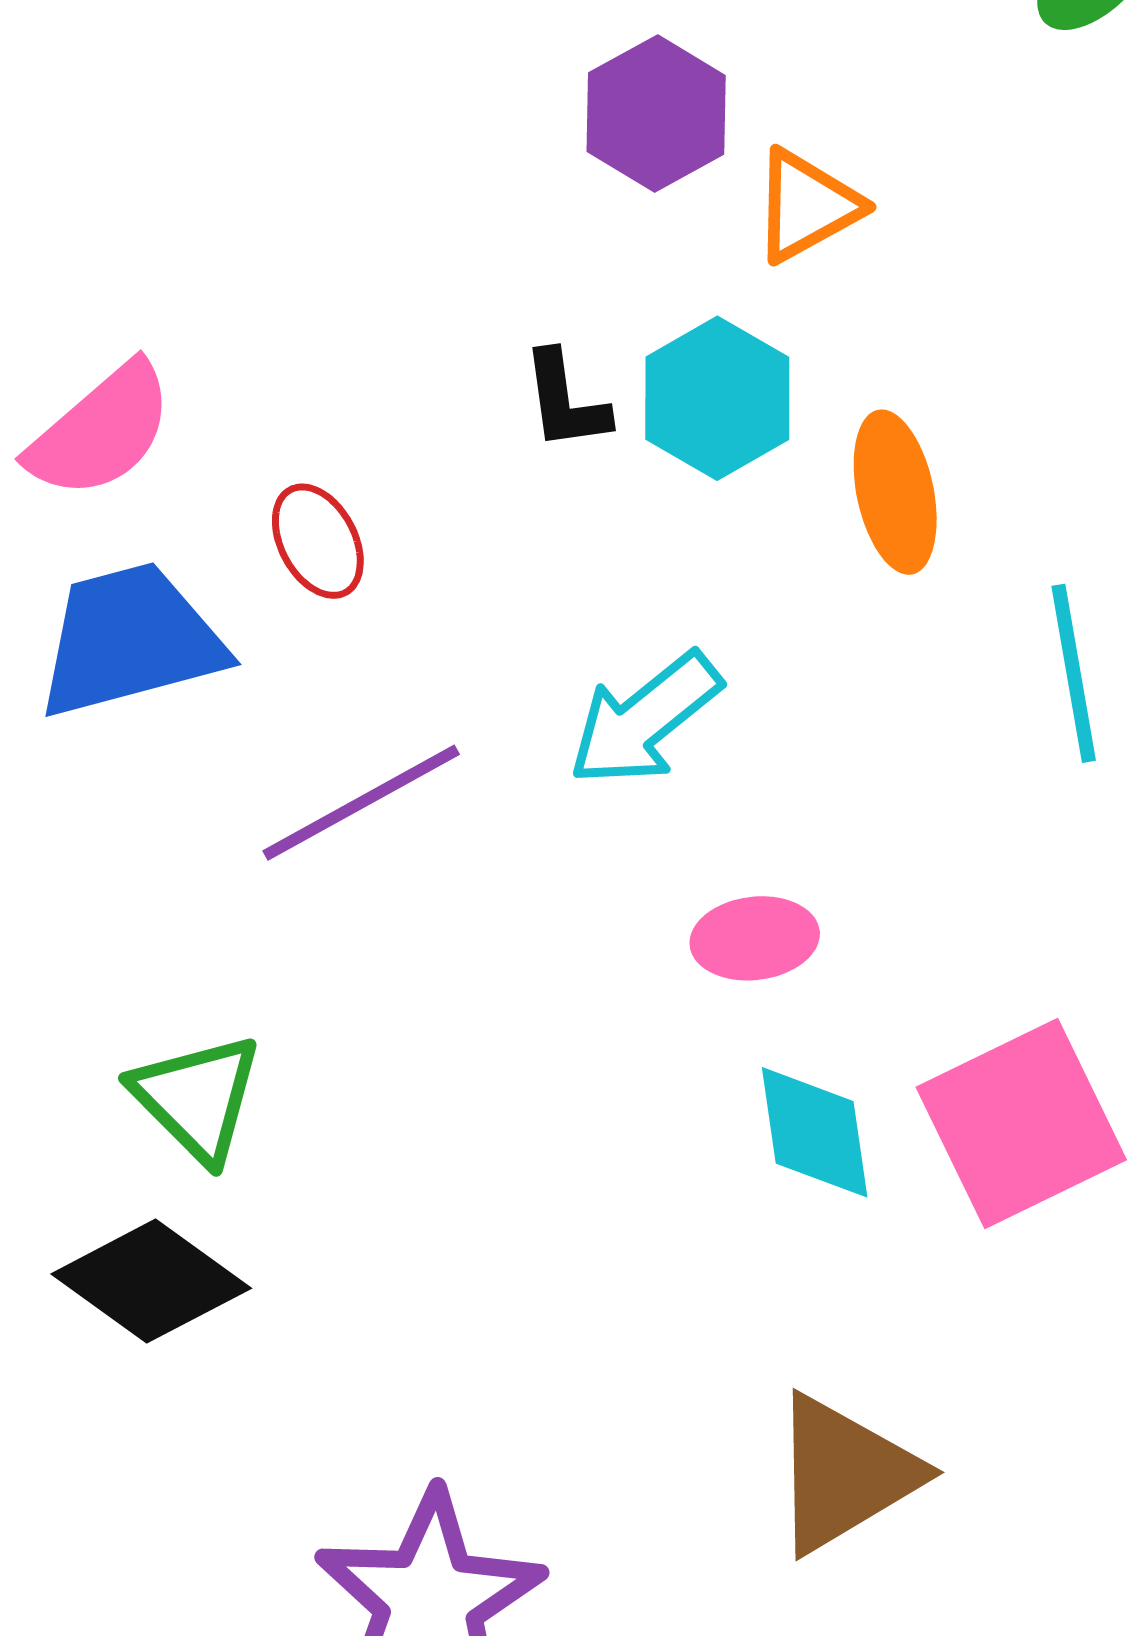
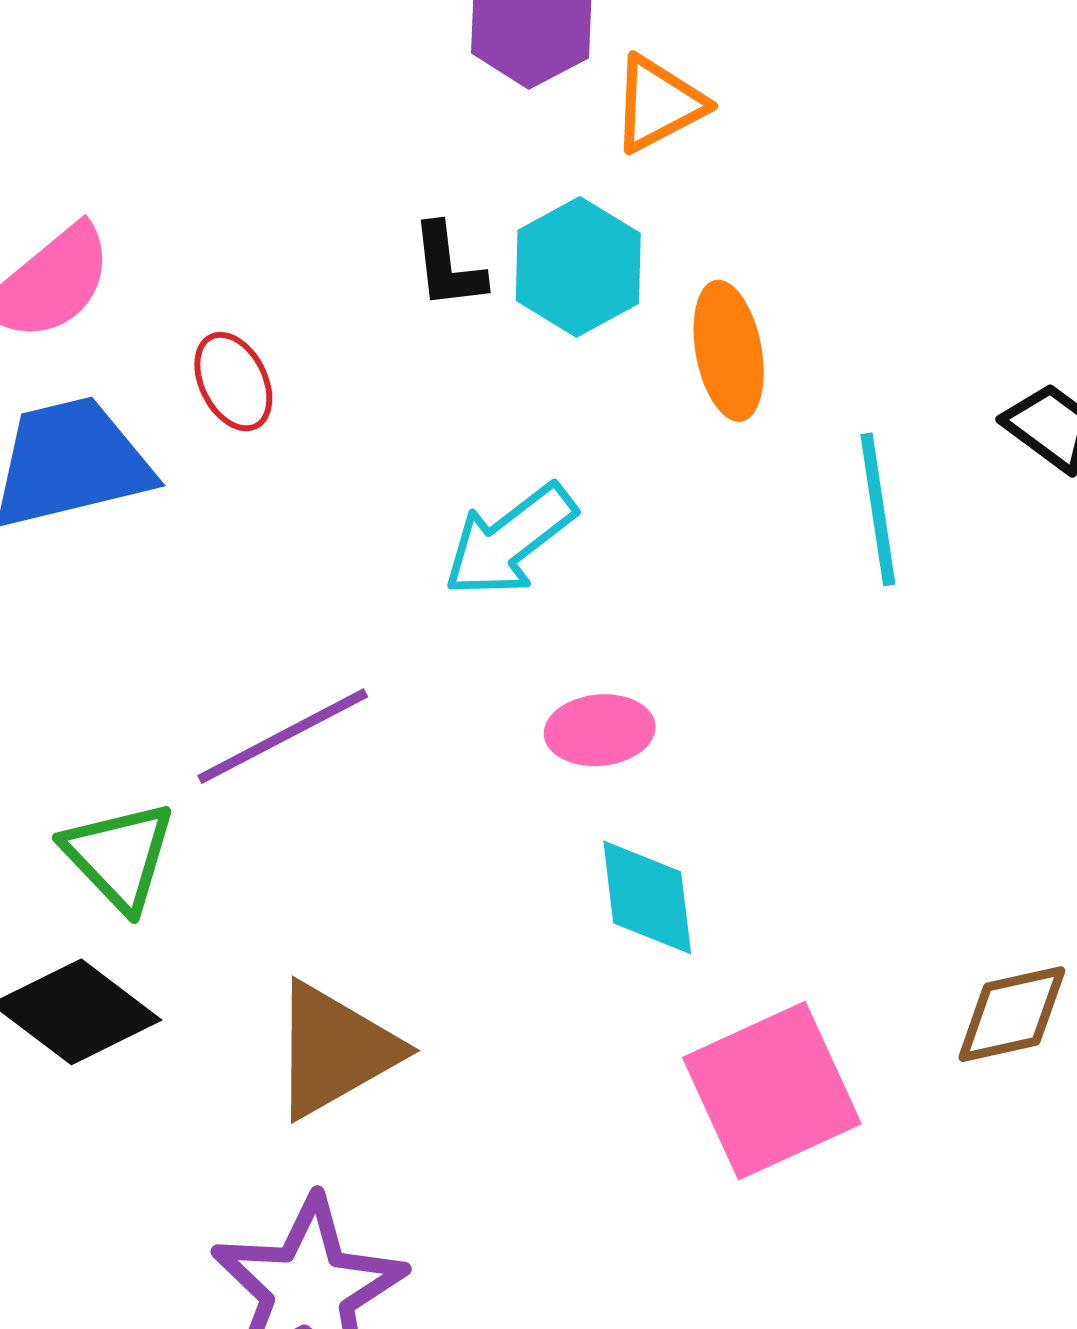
purple line: (361, 803) -> (283, 736), moved
pink square: (1021, 1124) -> (772, 1091), moved
brown triangle: (844, 1474) -> (335, 1050), moved

